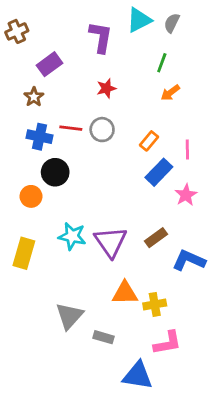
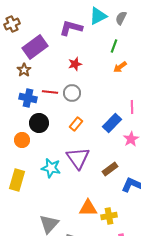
purple L-shape: (101, 37) -> (71, 28), turned -85
purple rectangle: (49, 64) -> (35, 47), size x1.4
orange rectangle: (149, 141) -> (76, 124), moved
purple triangle: (111, 242) -> (78, 158), moved

